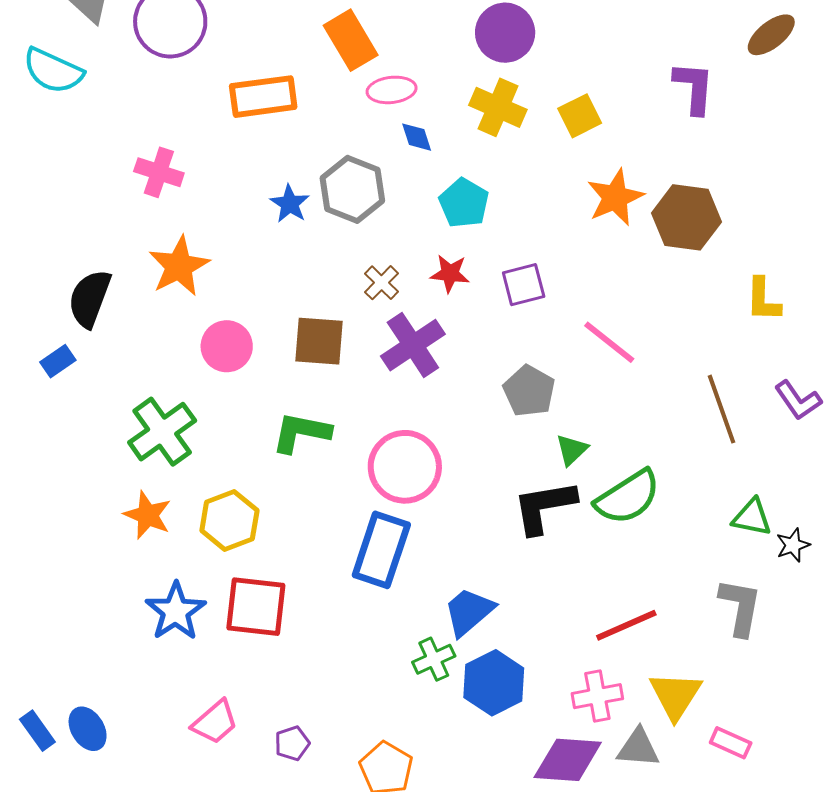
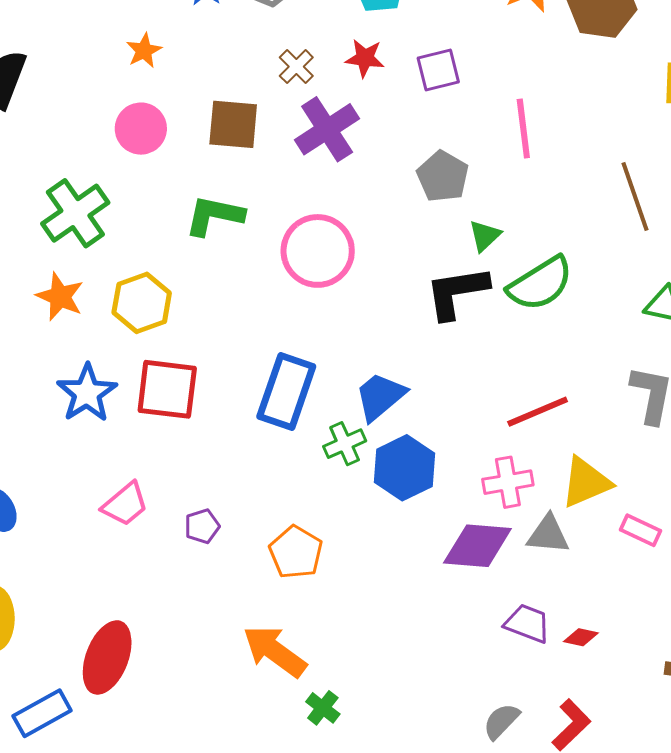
orange star: (179, 266) -> (144, 51), moved, size x0.6
pink line: (609, 342) -> (523, 129), turned 44
blue rectangle: (381, 550) -> (286, 392), moved
yellow triangle: (675, 695) -> (586, 482), turned 34

